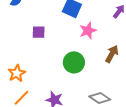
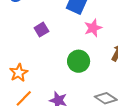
purple square: (39, 32) -> (41, 30), turned -32

